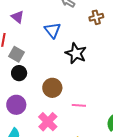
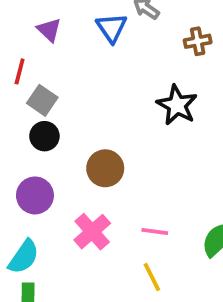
blue triangle: (53, 30) -> (112, 28), moved
black star: (76, 53) -> (177, 105), moved
pink line: (79, 105) -> (155, 231), moved

